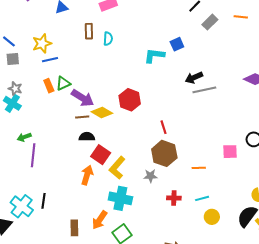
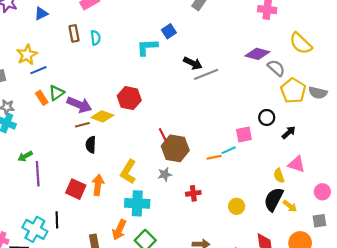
black arrow: (194, 78) -> (193, 63), turned -120
red line: (164, 127) -> (163, 135), moved
black semicircle: (87, 137) -> (91, 145), turned -77
red square: (101, 155) -> (76, 189), moved
cyan line: (202, 198) -> (229, 150), moved

